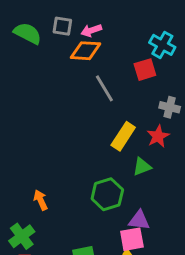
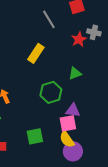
yellow rectangle: (123, 136) -> (36, 53), moved
red star: (158, 136) -> (79, 39), moved

